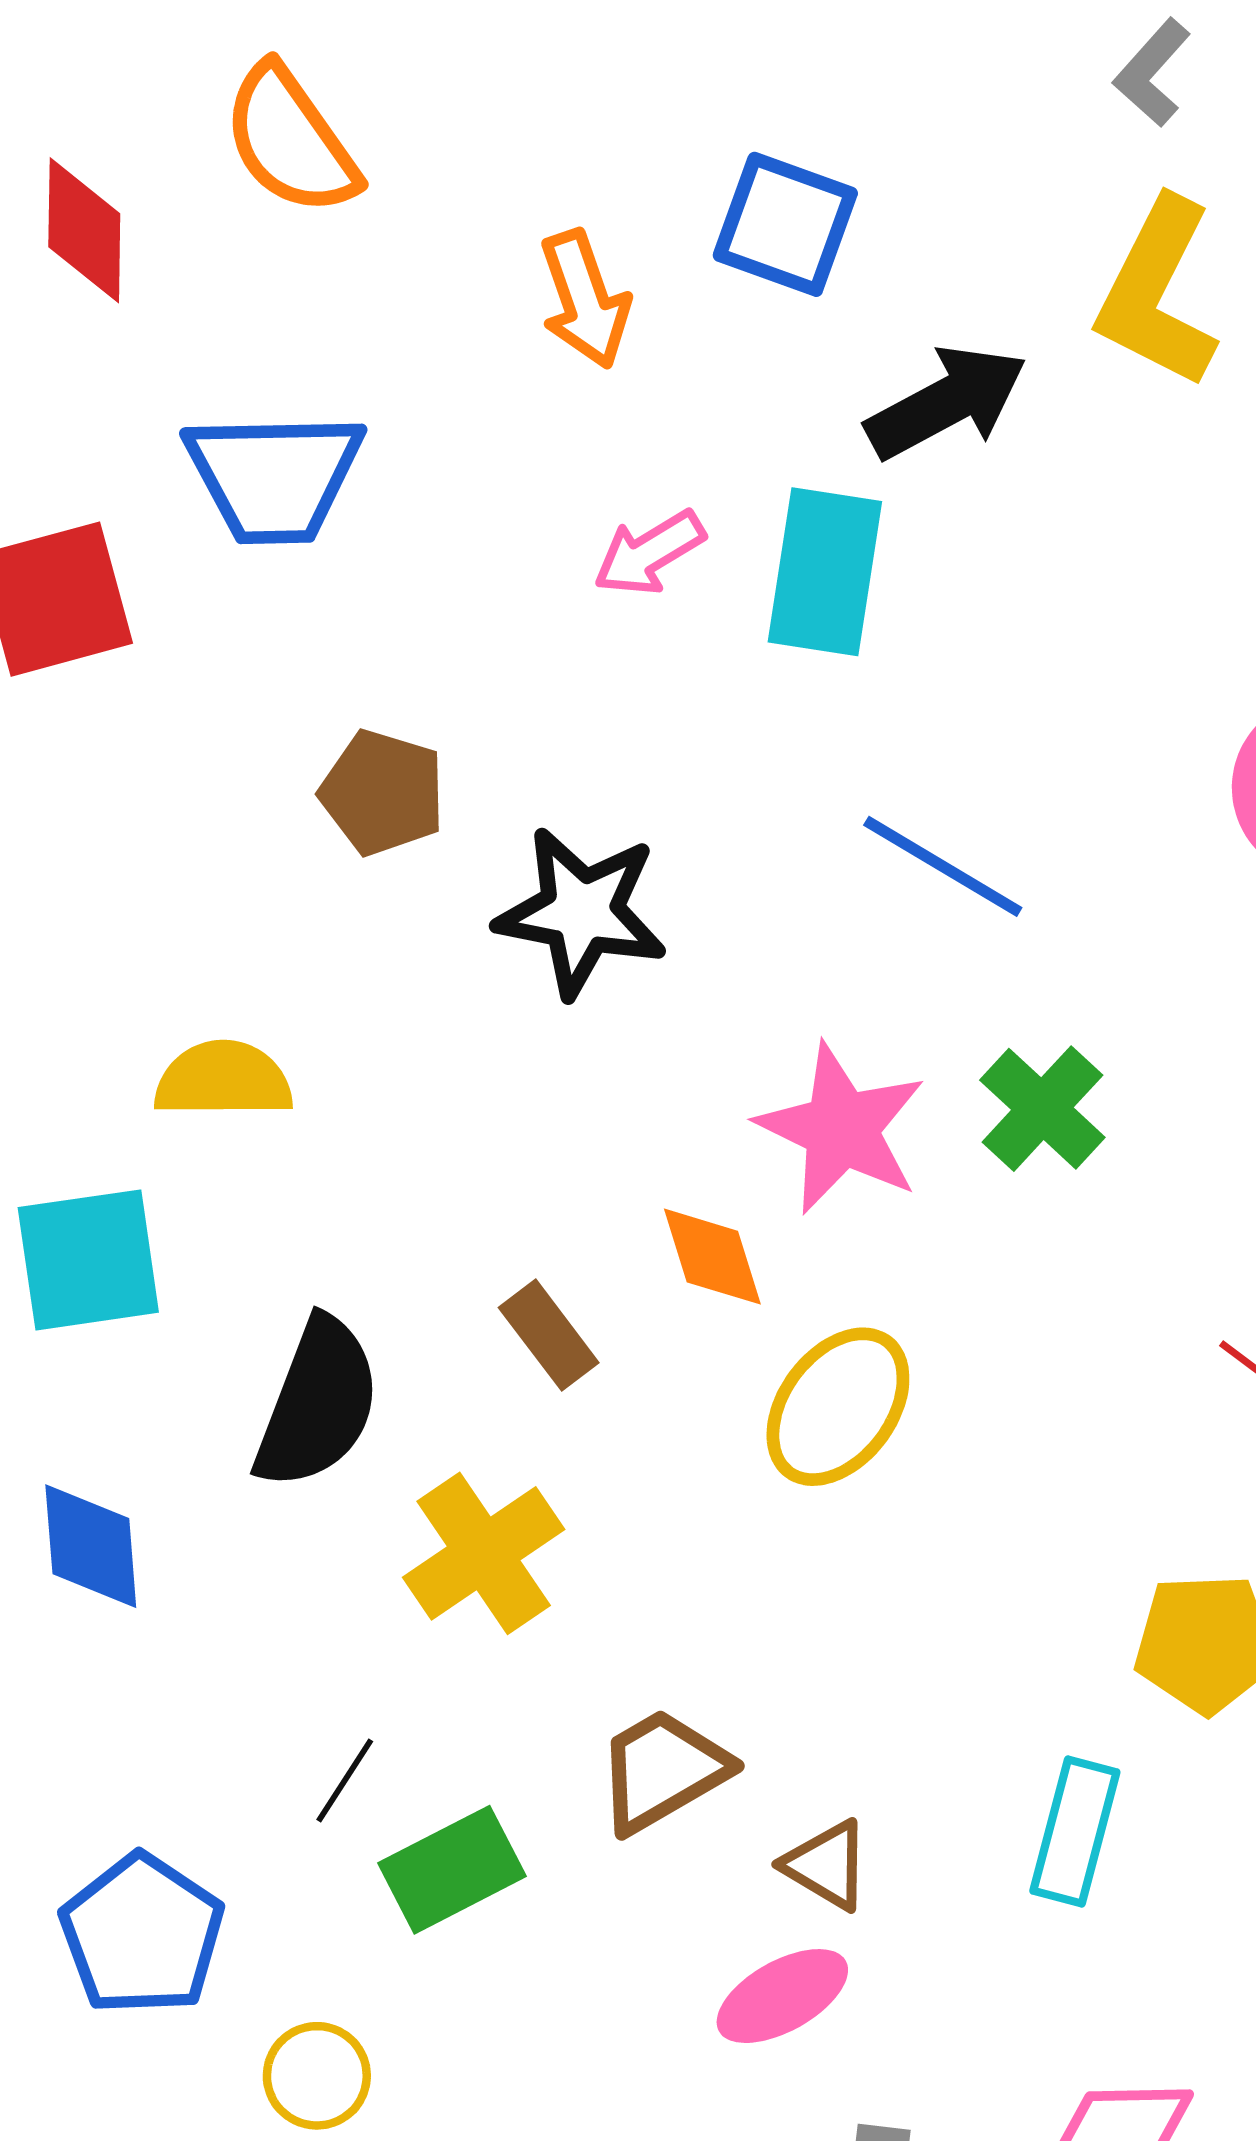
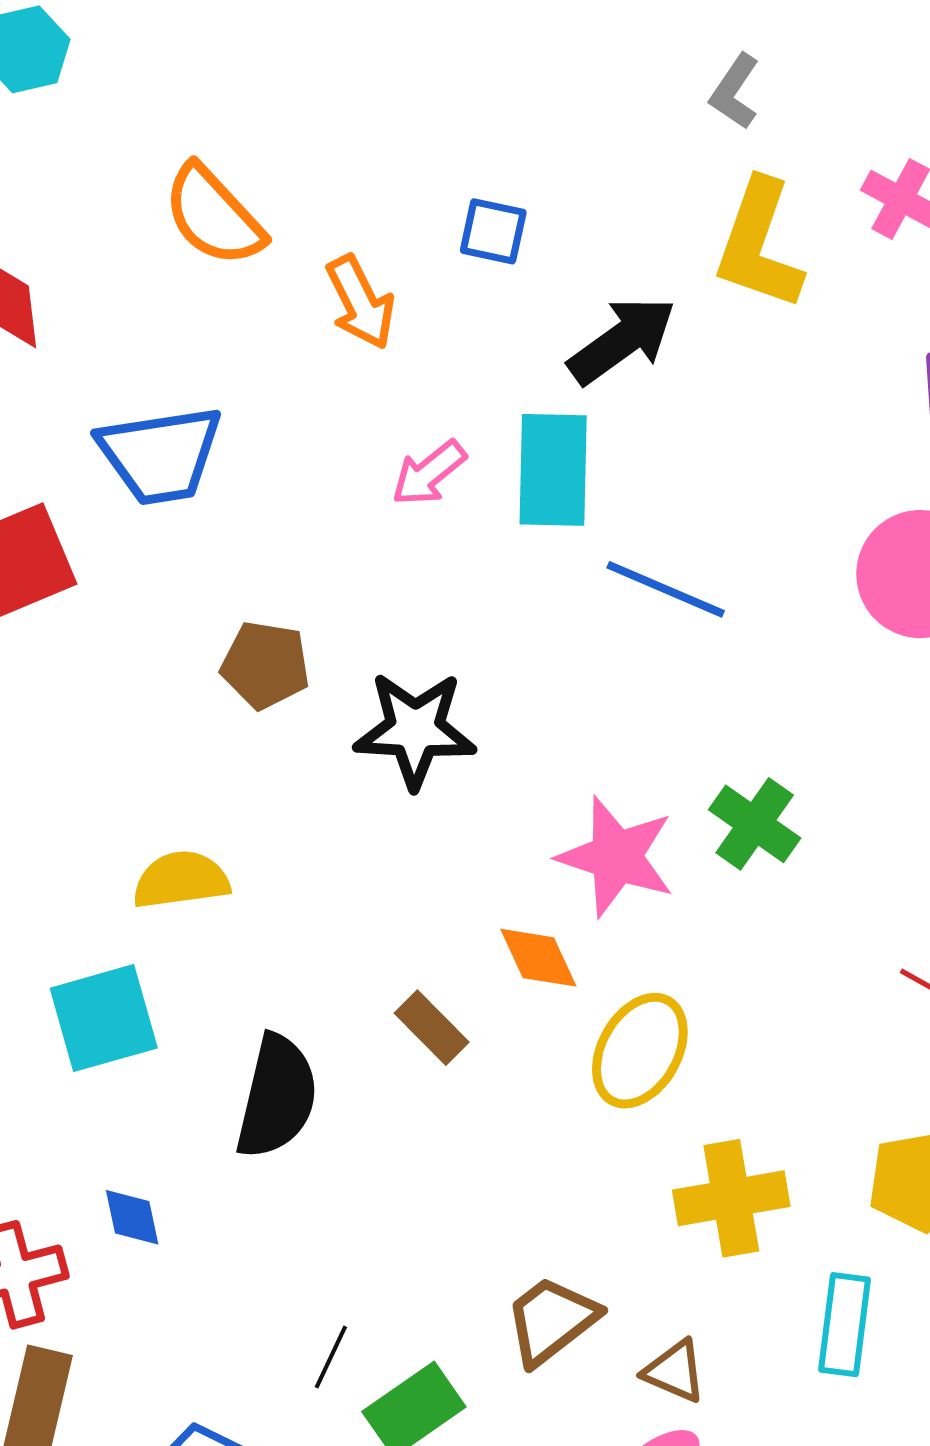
orange semicircle: (290, 140) -> (214, 216), moved
blue square: (785, 224) -> (493, 231), size x0.7
blue line: (943, 866) -> (666, 589), moved
blue diamond: (91, 1546) -> (132, 1217), size x0.7
yellow cross: (484, 1553) -> (731, 1198), moved, turned 32

